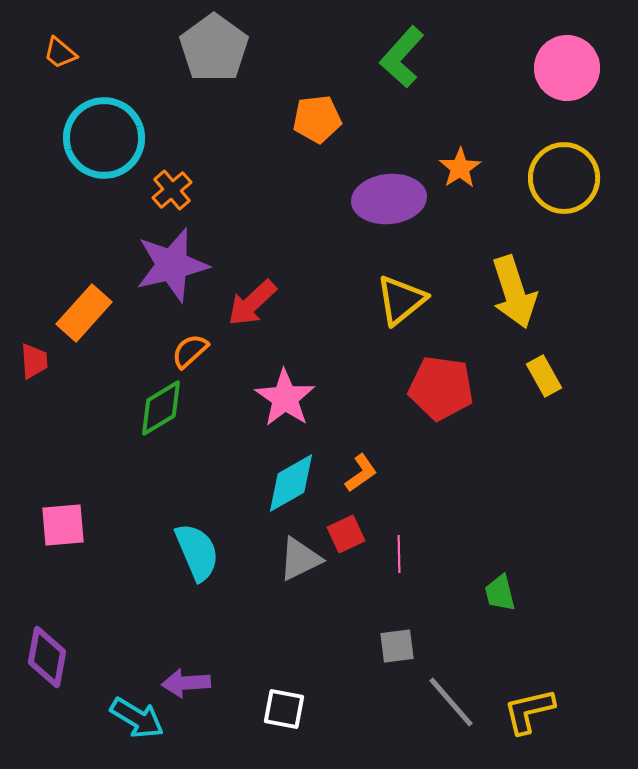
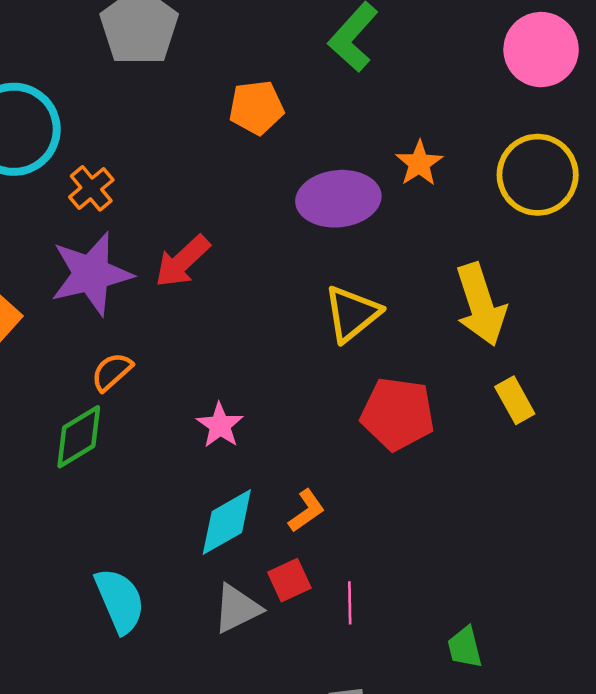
red arrow: (252, 303) -> (182, 261), moved
pink star: (285, 398) -> (220, 425), size x0.7

